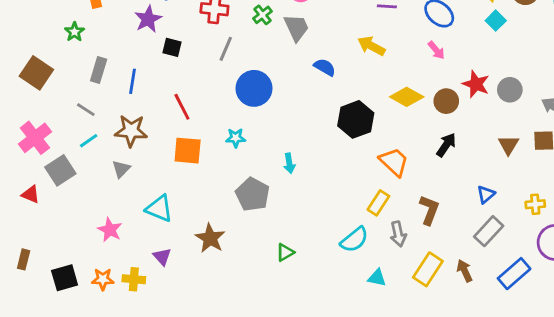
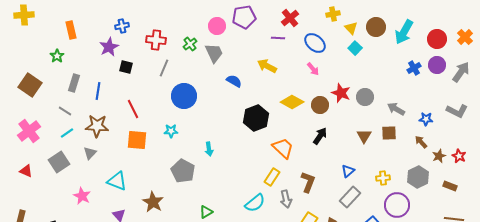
gray square: (60, 170) -> (59, 162), moved

